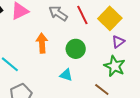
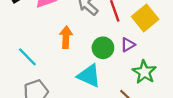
purple triangle: (118, 42) -> (128, 45), moved
cyan triangle: (66, 75) -> (89, 76), size x1.6

